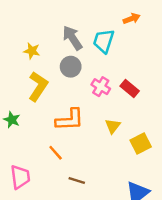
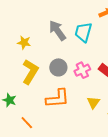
gray circle: (71, 67) -> (58, 67), moved
pink cross: (101, 87) -> (82, 70), turned 35
orange line: (56, 153) -> (27, 123), moved

